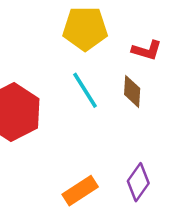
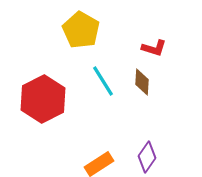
yellow pentagon: (85, 29) -> (81, 30), moved, turned 30

